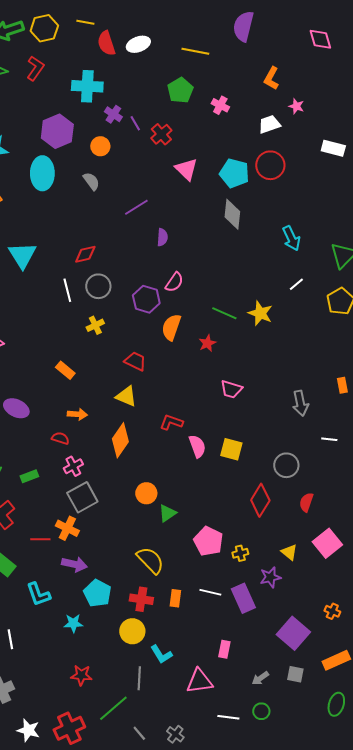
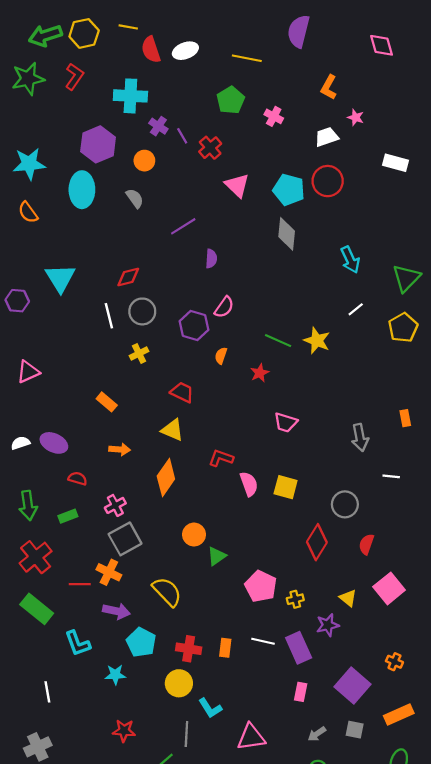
orange semicircle: (171, 327) -> (221, 356), size x0.6
red semicircle: (60, 438) -> (78, 478), moved
yellow semicircle: (150, 560) -> (167, 592), moved
pink rectangle: (224, 649) -> (301, 692), moved

